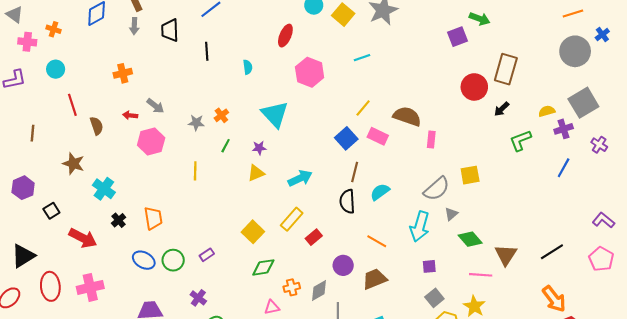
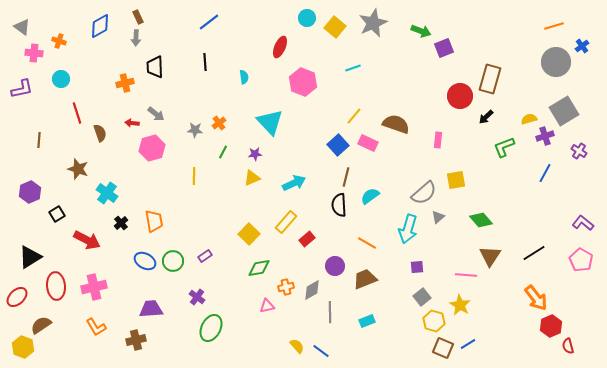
green arrow: (480, 19) -> (421, 31), moved
black trapezoid: (170, 30) -> (155, 67), moved
pink rectangle: (431, 139) -> (438, 140), moved
green diamond: (470, 239) -> (481, 220), moved

